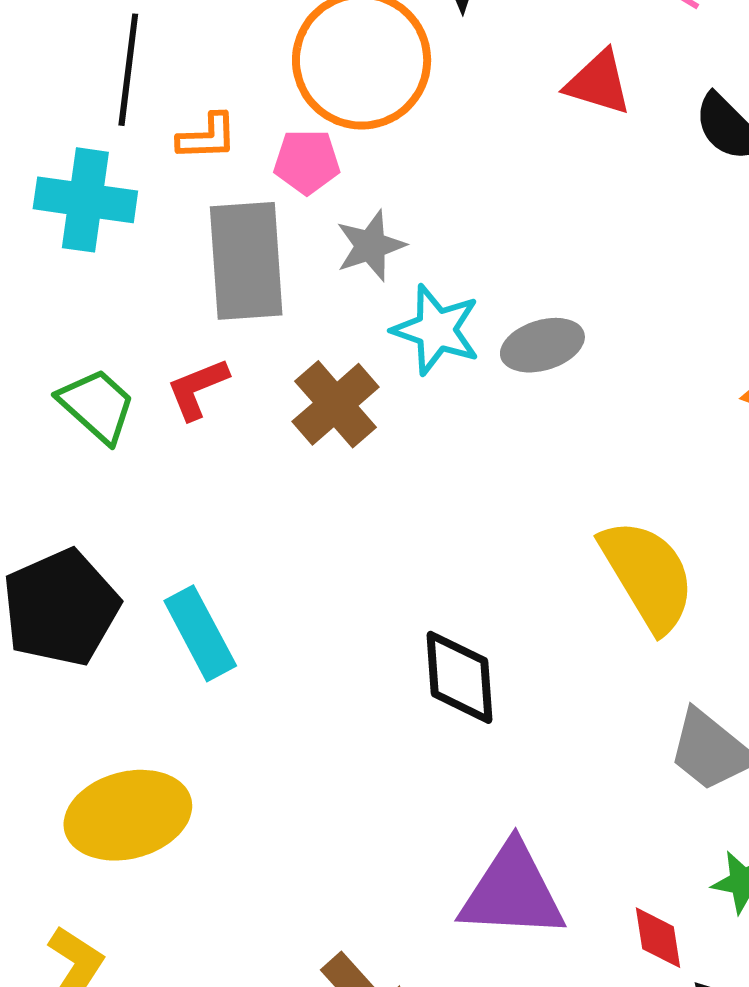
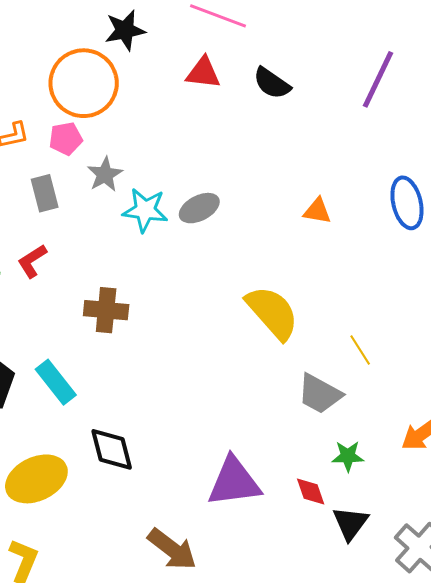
gray rectangle: (246, 261) -> (45, 193), size x0.6
brown cross: (336, 404) -> (106, 310), moved, turned -33
black diamond: (460, 677) -> (112, 449), moved

